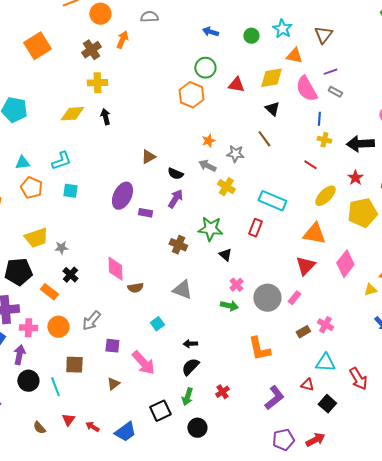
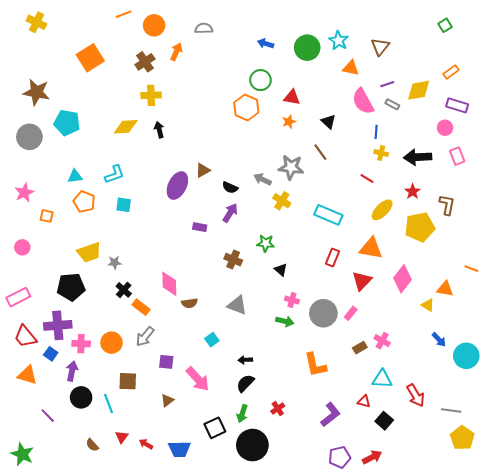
green circle: (251, 36) -> (307, 48), size x1.6
yellow diamond: (271, 78) -> (419, 90), moved
orange star: (208, 141) -> (289, 122), moved
gray star: (235, 154) -> (291, 167), size x1.4
purple ellipse: (122, 196) -> (177, 186), moved
red rectangle: (255, 228) -> (332, 257), moved
green star: (210, 229) -> (266, 243), size x0.7
pink cross: (236, 285) -> (292, 300), turned -32
yellow triangle: (370, 290) -> (428, 305), turned 48
orange rectangle: (49, 292) -> (141, 307), moved
black circle: (197, 428) -> (252, 445), size x1.6
blue trapezoid: (125, 432) -> (179, 449), turned 35

